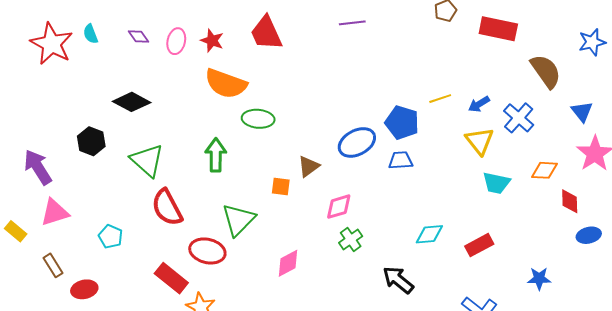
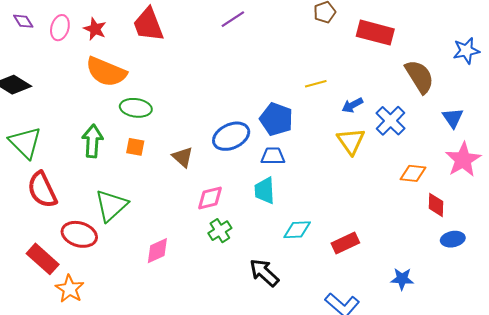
purple line: (352, 23) -> (233, 19), turned -30
yellow line: (440, 99) -> (316, 84), moved
brown triangle: (309, 166) -> (183, 157), turned -45
cyan trapezoid: (496, 183) -> (265, 191), moved, turned 72
orange square: (281, 186) -> (135, 147), moved

